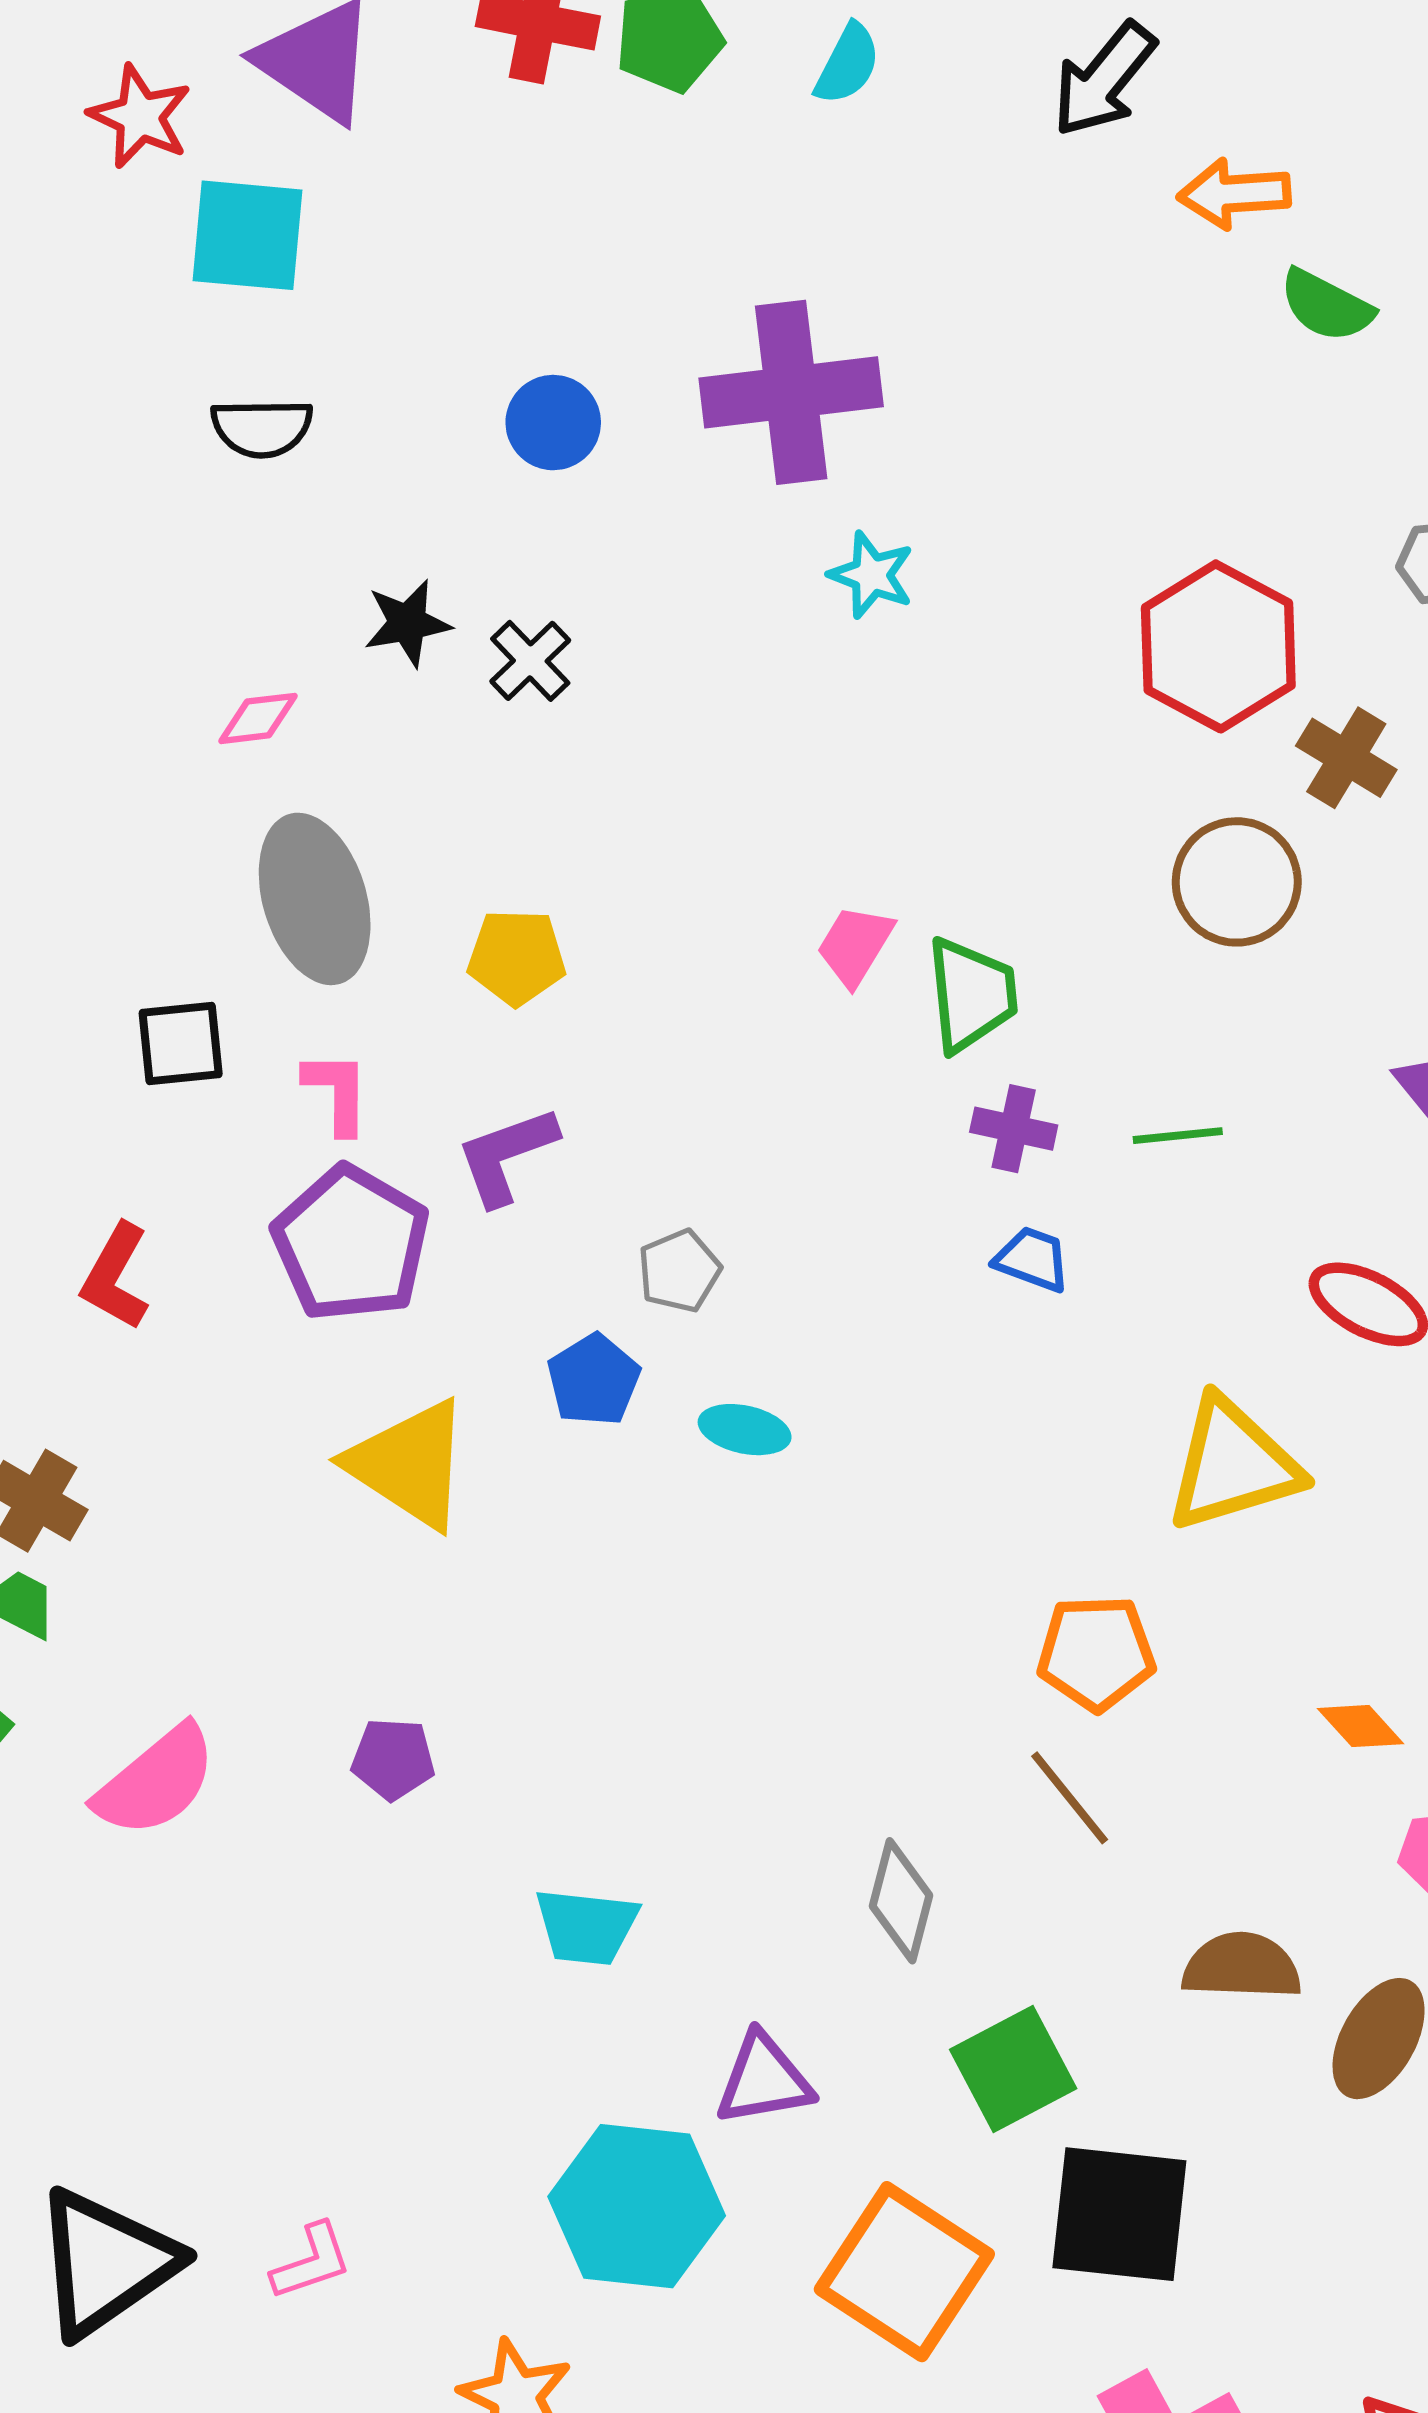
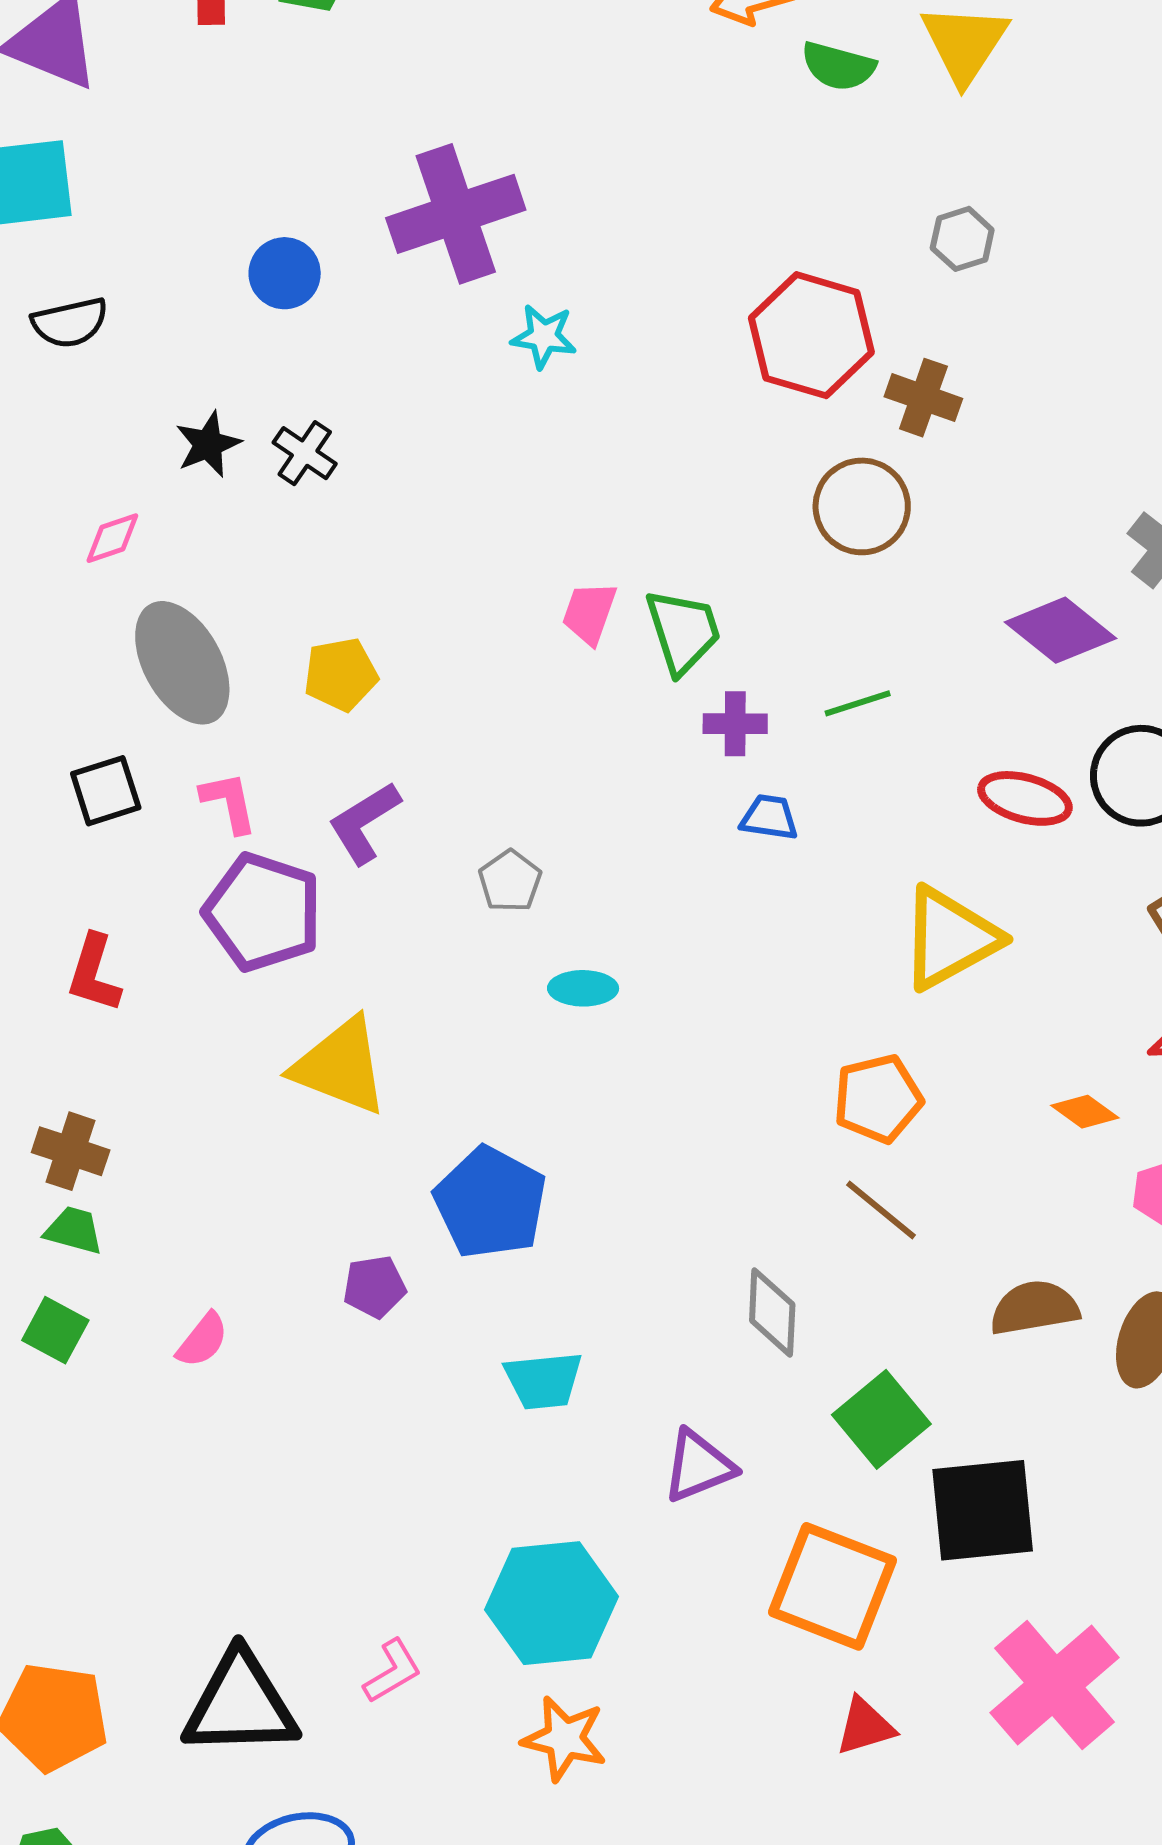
blue pentagon: (594, 1380) -> (490, 1203), moved, size x1.6
pink semicircle: (156, 1781) -> (202, 1340), size x0.6
cyan hexagon: (637, 2206) -> (552, 1603), moved
black triangle: (105, 2263) -> (240, 1704), turned 45

